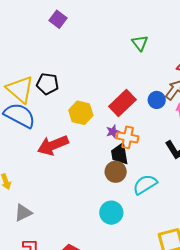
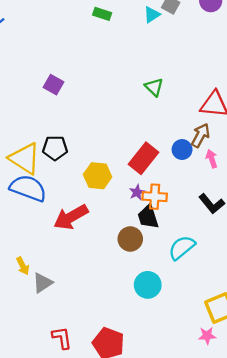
purple square: (58, 19) -> (53, 85), moved
brown circle: (116, 172) -> (130, 239), moved
gray triangle: (23, 213) -> (43, 283), moved

